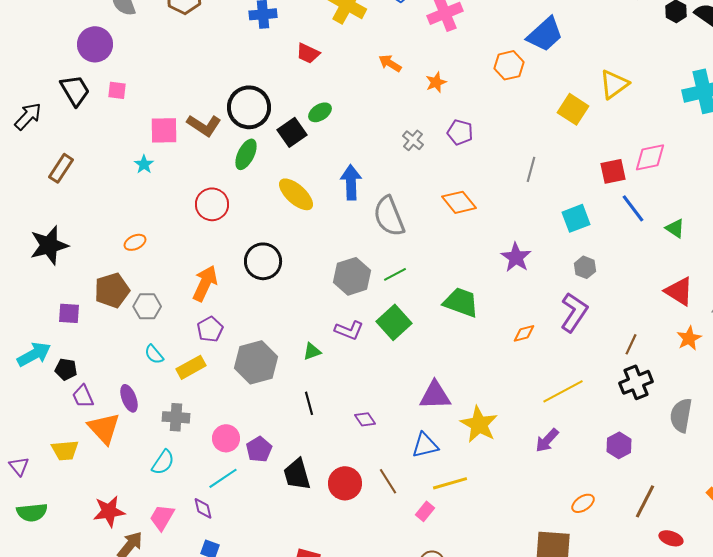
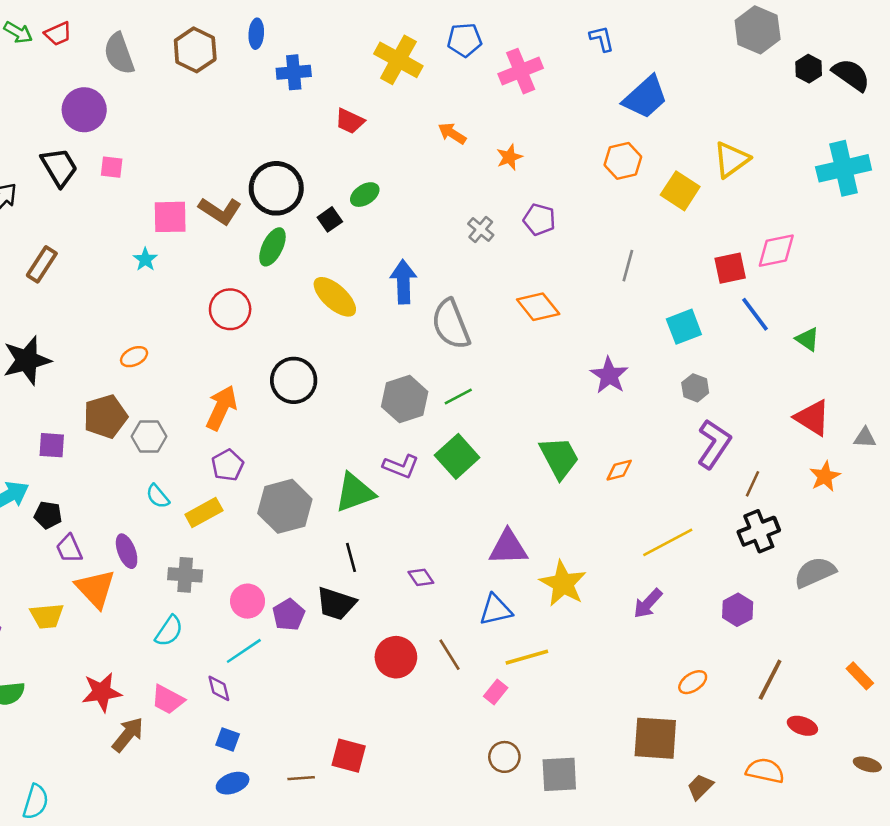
orange hexagon: (509, 65) -> (623, 161), moved
black square: (292, 132) -> (330, 219), size x0.7
green trapezoid: (461, 302) -> (559, 458), moved, turned 42
purple L-shape: (574, 312) -> (714, 444), moved
green triangle: (312, 351) -> (355, 493), size x1.8
gray semicircle: (681, 415) -> (815, 572), turned 56
black trapezoid: (297, 474) -> (336, 604), moved, turned -56
pink trapezoid: (162, 517) -> (168, 700), turned -92

